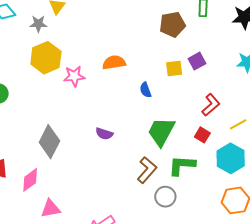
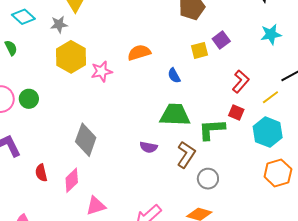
green trapezoid: (161, 132) -> (175, 115), moved, turned 72
purple semicircle: (104, 134) -> (149, 147), moved
green L-shape: (182, 165) -> (212, 129), moved

